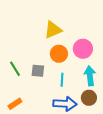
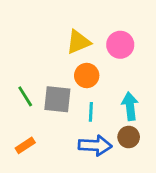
pink circle: (83, 49) -> (120, 45), moved
gray square: (38, 71) -> (57, 99), size x1.5

